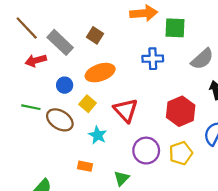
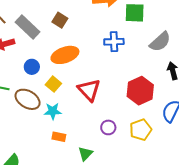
cyan star: (98, 135) -> (53, 111), moved, turned -30
purple circle: (146, 151) -> (108, 127), size x0.6
orange rectangle: (85, 166) -> (59, 137), moved

